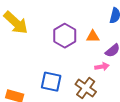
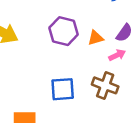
orange triangle: (93, 36) -> (96, 38), moved

